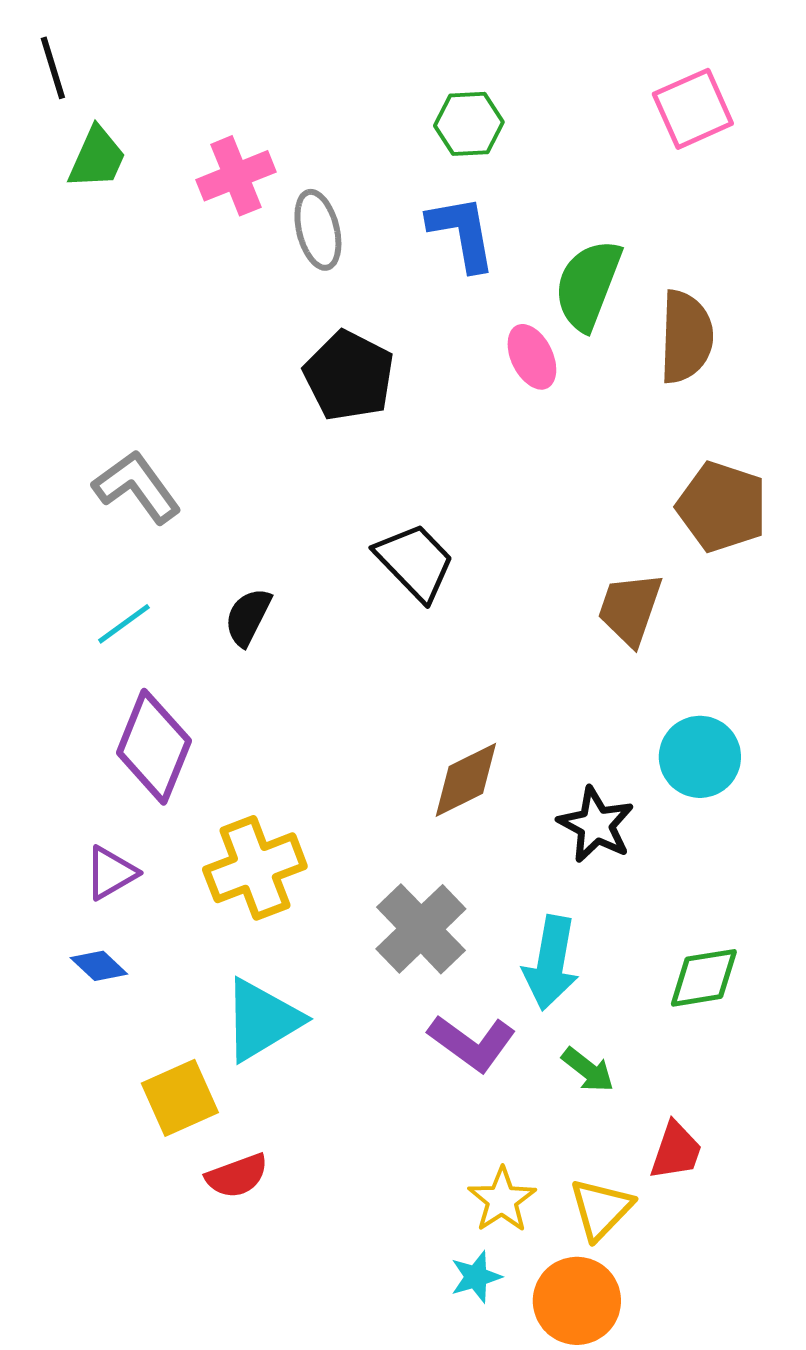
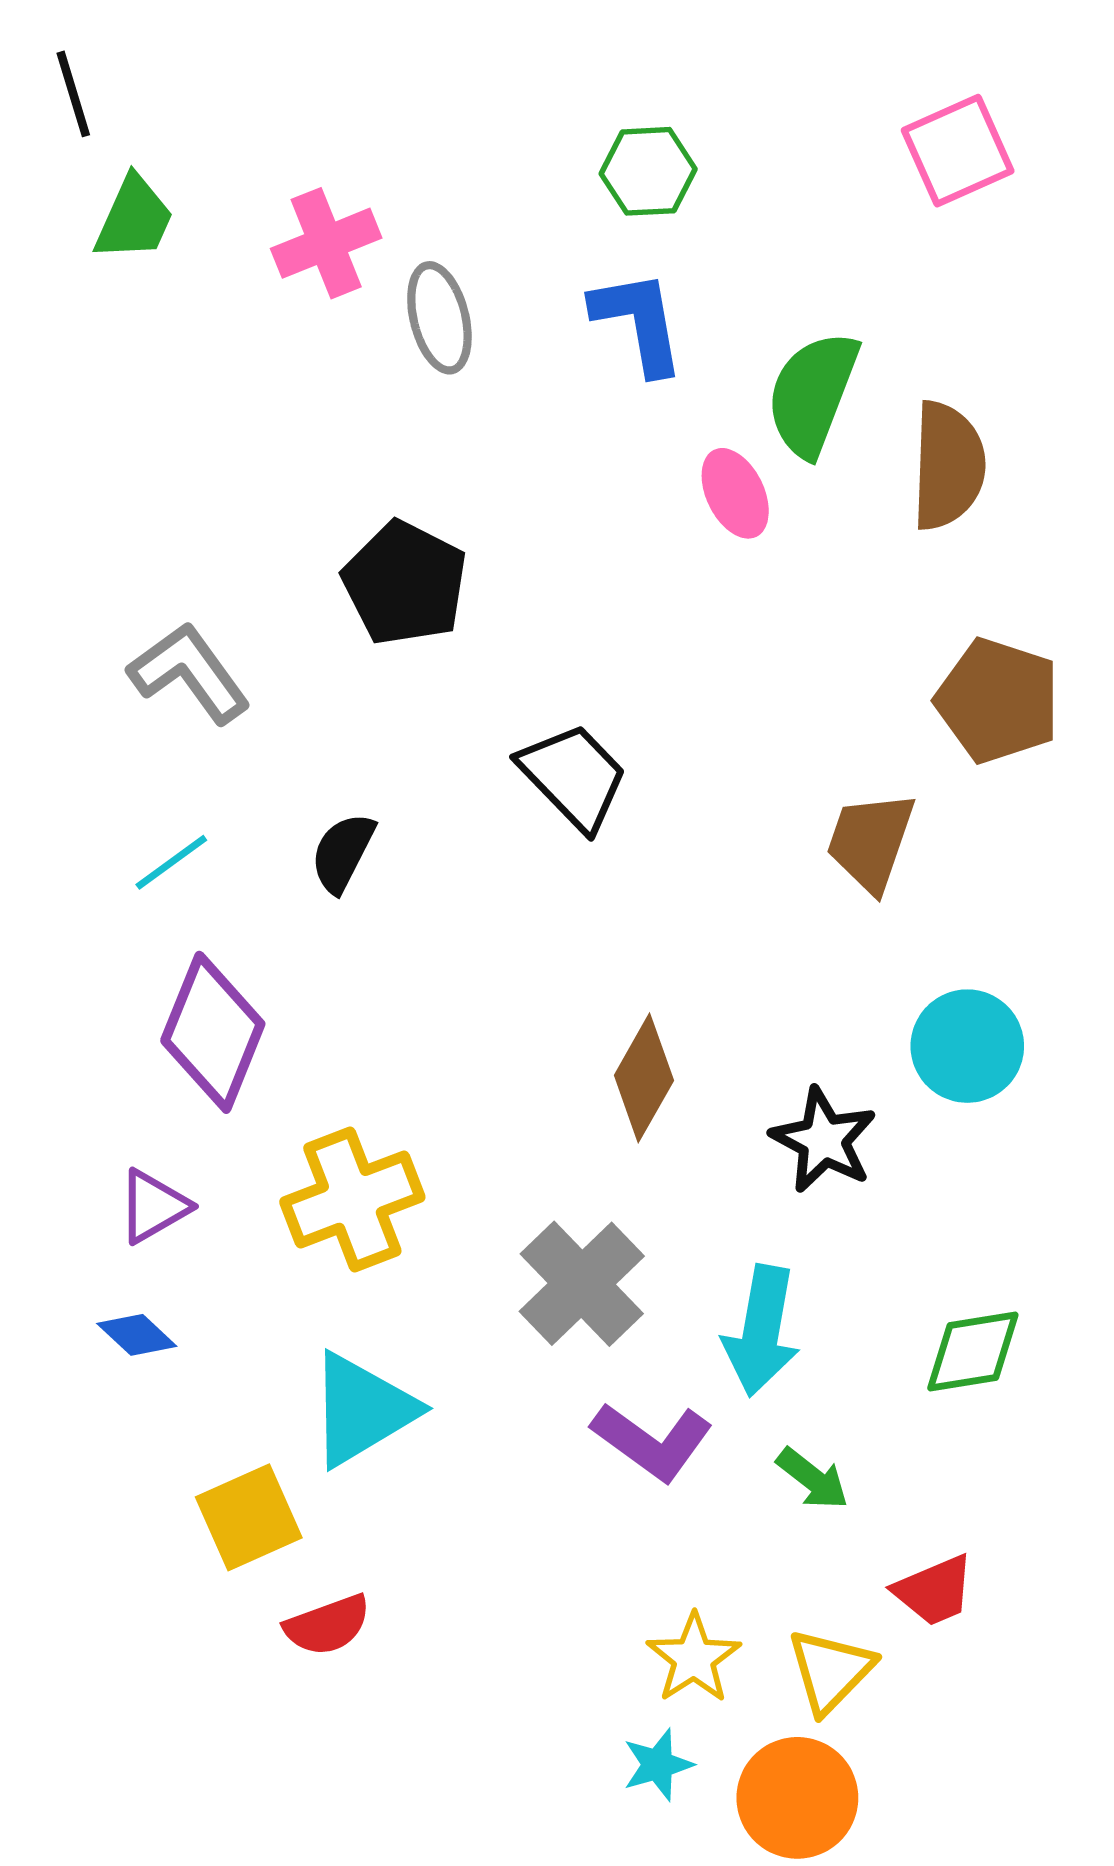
black pentagon: (349, 376) -> (405, 583), moved
brown diamond: (466, 780) -> (644, 1078), turned -34
red trapezoid: (676, 1151) -> (934, 1591), turned 48

